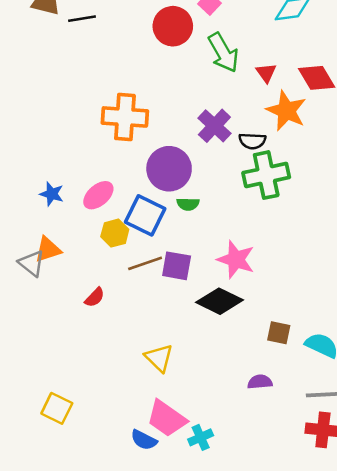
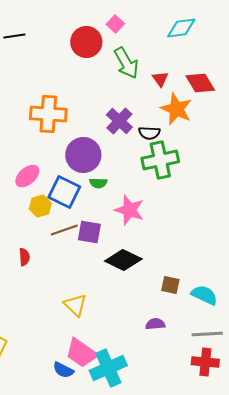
pink star: (236, 260) -> (129, 210), moved
red semicircle: (95, 297) -> (24, 257), turned -48
cyan cross: (201, 437) -> (108, 368), size x1.8

